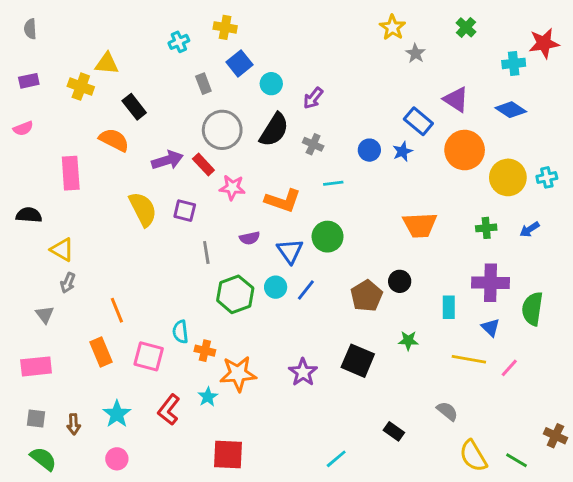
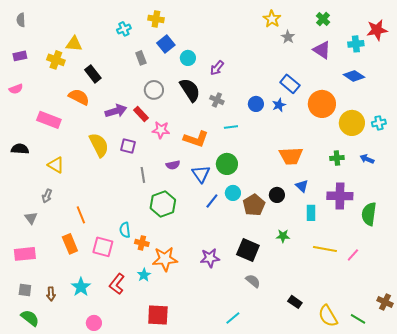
purple triangle: (456, 100) -> (322, 50), moved
gray circle: (222, 130) -> (154, 90), size x0.7
black semicircle: (274, 130) -> (190, 90), turned -65
pink rectangle: (71, 173) -> (49, 120), turned -65
blue arrow: (530, 229) -> (367, 159), turned 56
yellow triangle: (62, 250) -> (56, 165), moved
cyan circle: (276, 287) -> (233, 193), moved
blue triangle: (491, 328) -> (302, 186), moved
purple star: (303, 372) -> (210, 258), turned 30
gray semicircle: (447, 411) -> (253, 281), moved
black rectangle: (394, 431) -> (295, 302), moved
pink circle: (117, 459) -> (94, 323), moved

